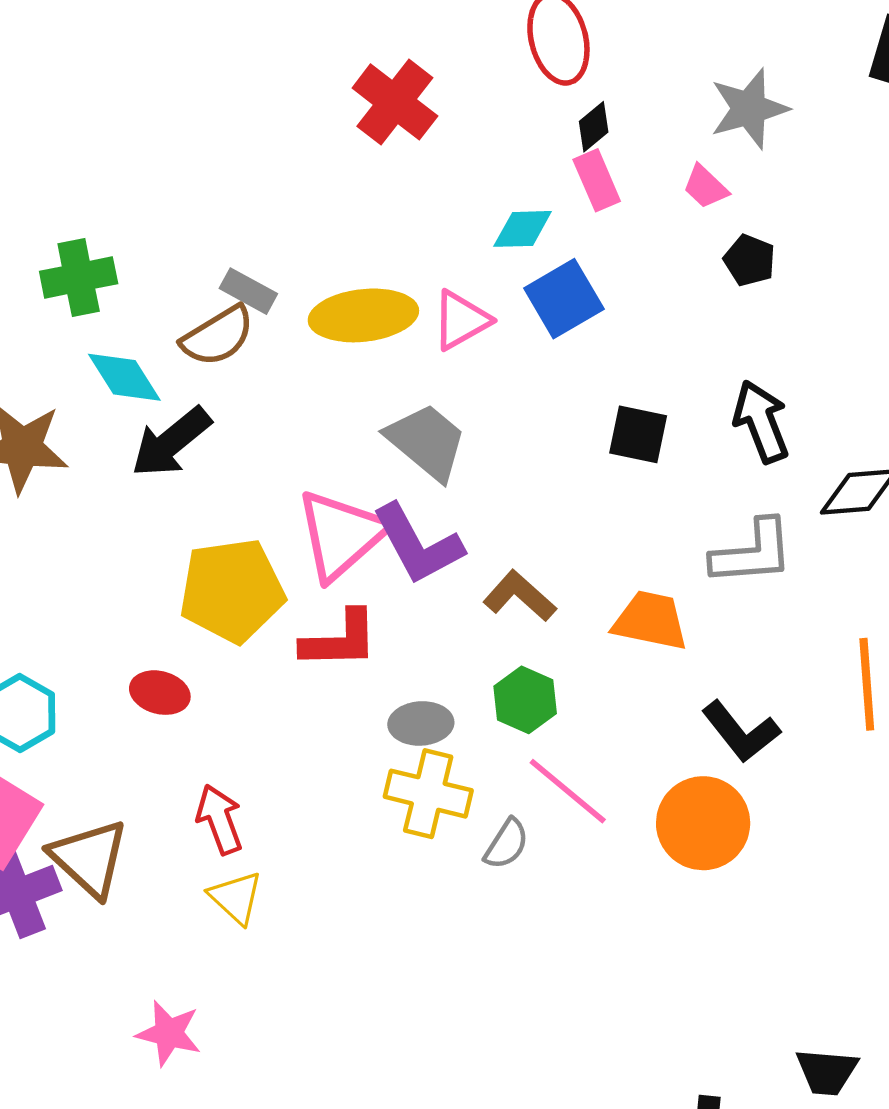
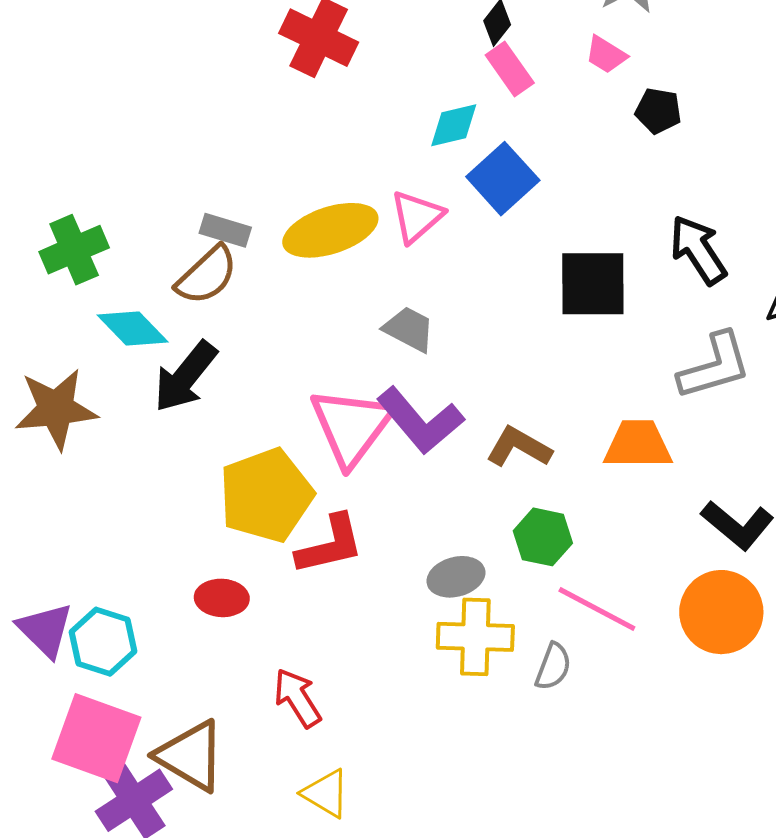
black square: (638, 434) -> (593, 284), size x1.4
gray trapezoid: (427, 442) -> (409, 329), size x0.7
red L-shape: (340, 640) -> (330, 545), moved
yellow triangle: (236, 898) -> (326, 793), moved

